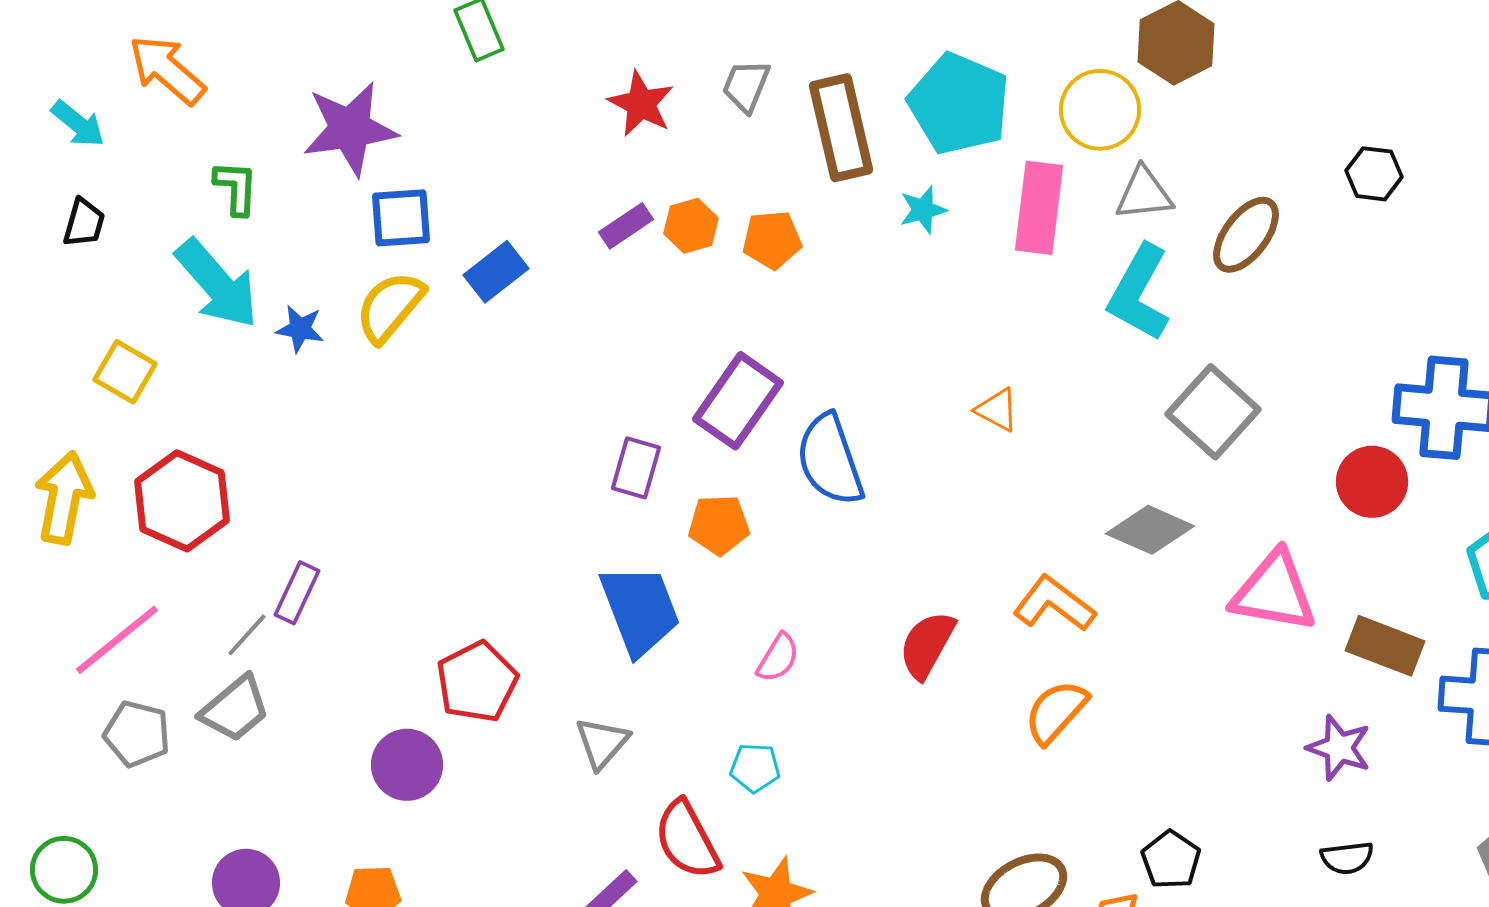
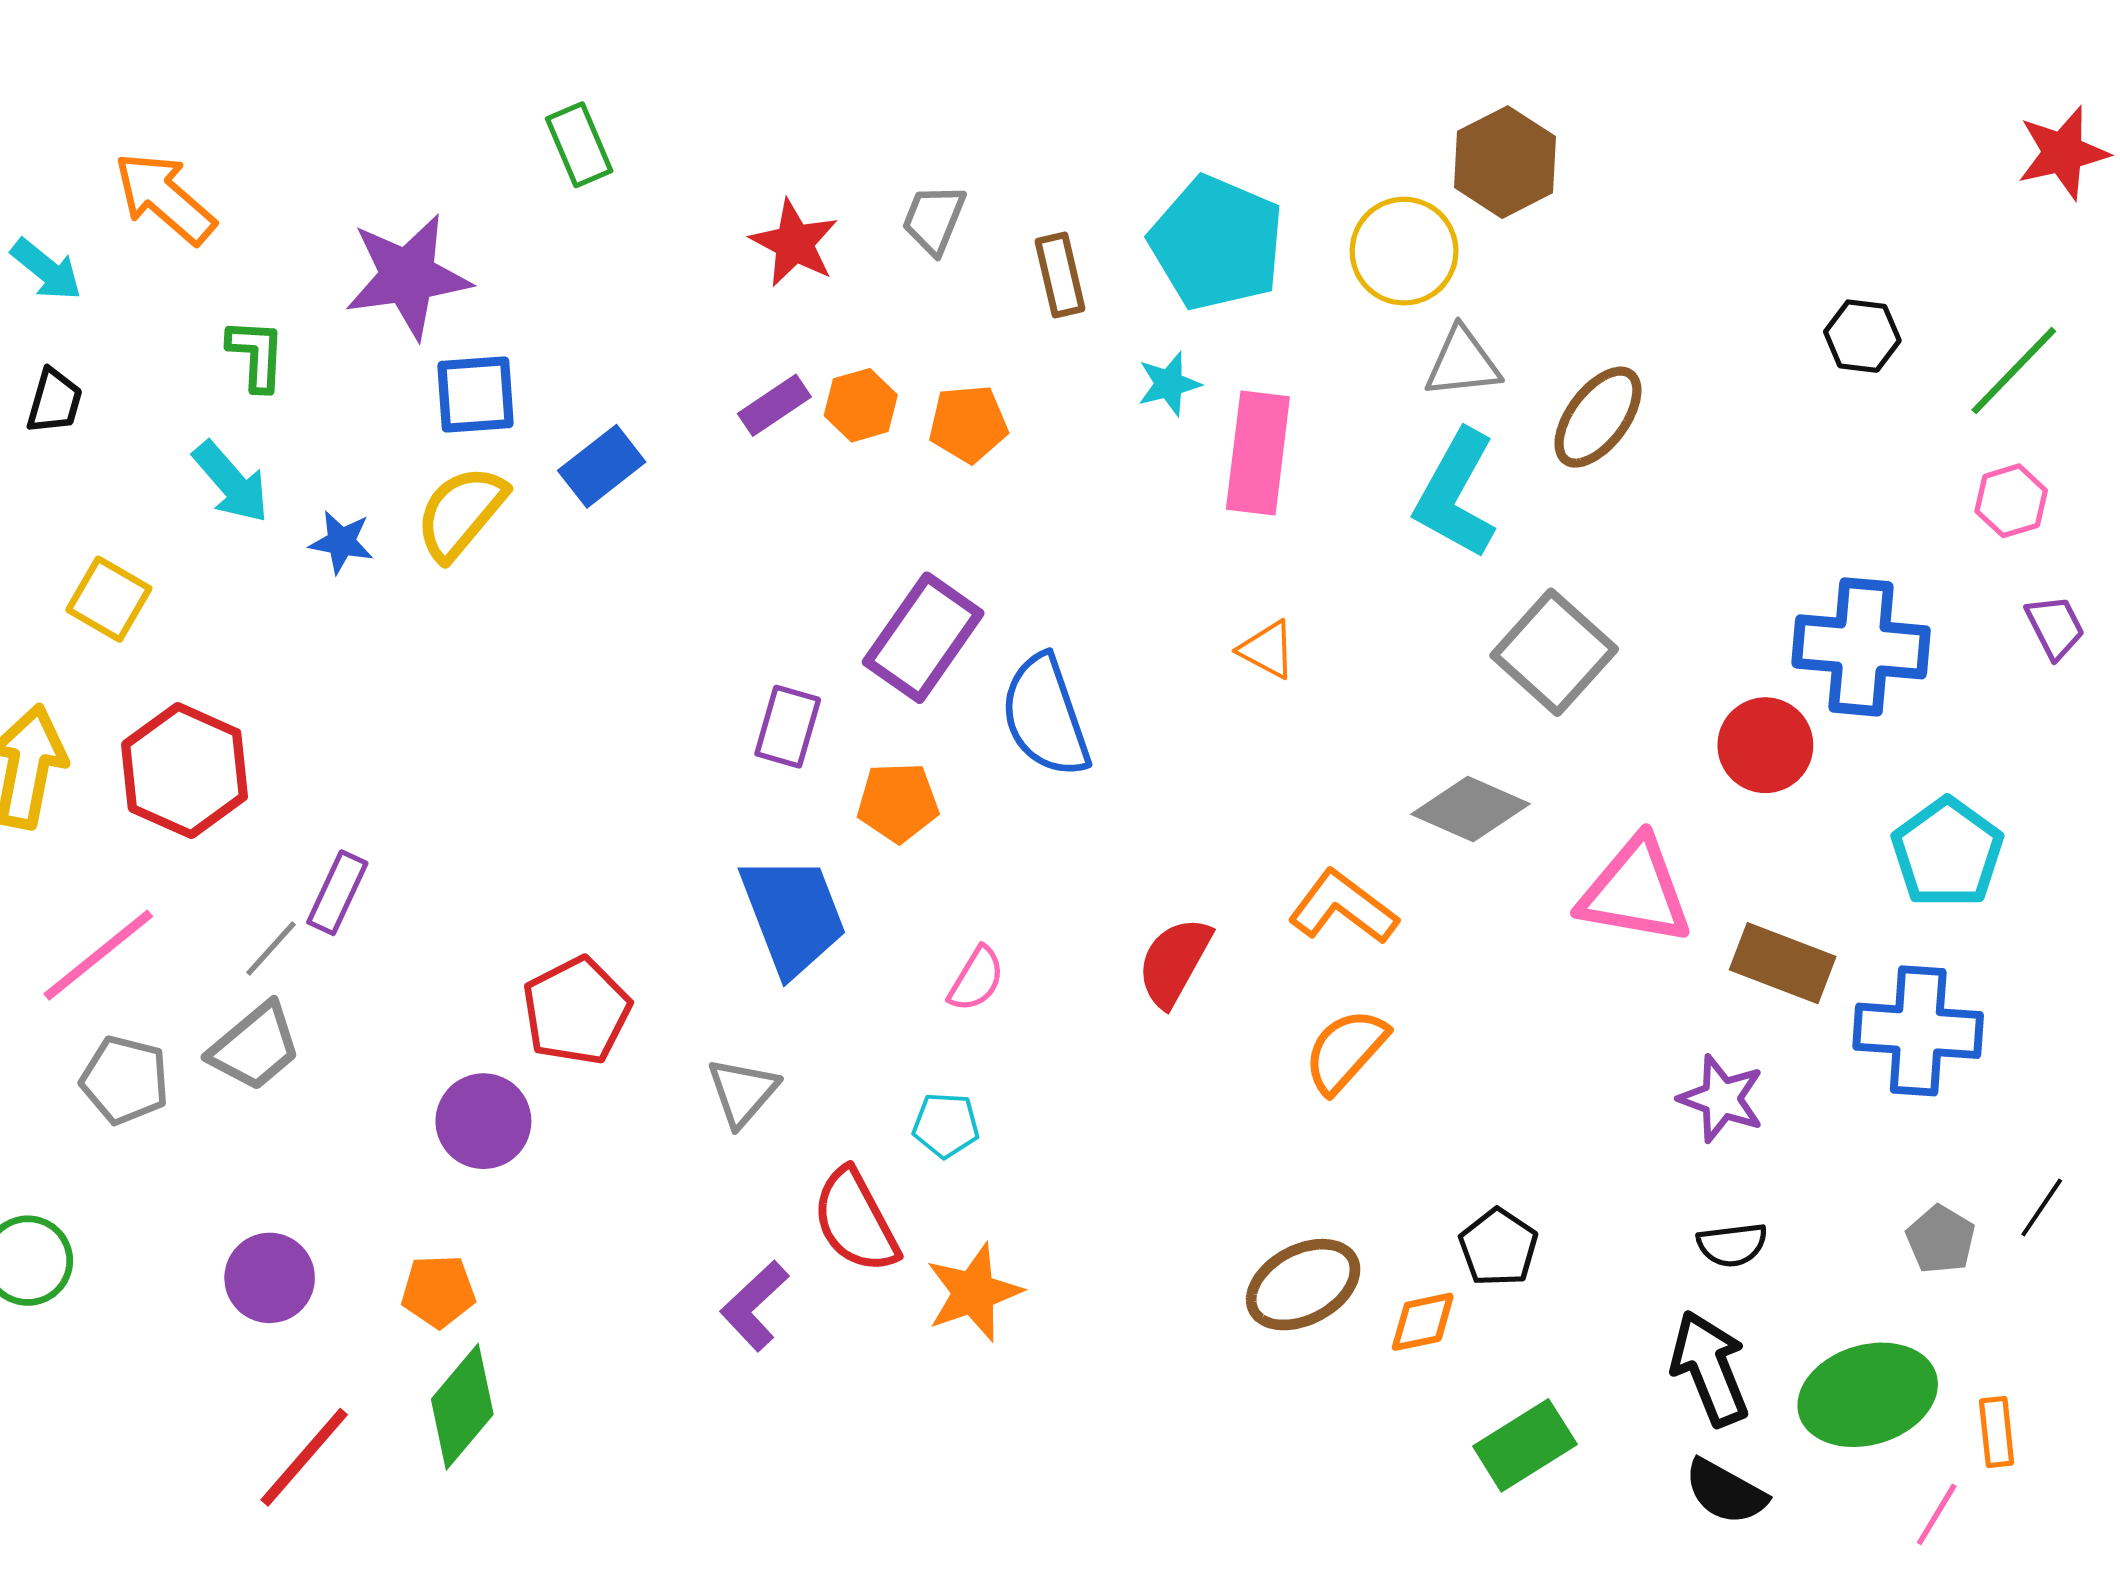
brown rectangle: (841, 128) -> (1060, 275), size x0.6
black hexagon: (1374, 174) -> (1862, 336), moved
pink rectangle: (1039, 208) -> (1258, 453), moved
cyan arrow: (217, 284) -> (231, 482), size x0.7

